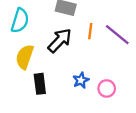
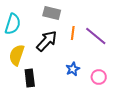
blue star: (81, 80) -> (73, 69), moved
pink circle: (107, 88) -> (99, 77), moved

